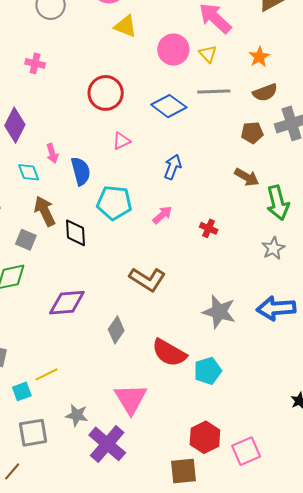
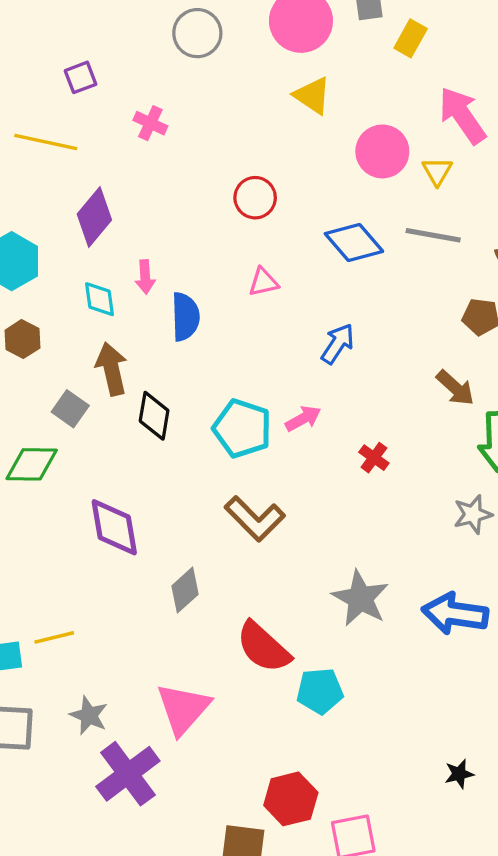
red circle: (106, 93) -> (255, 198), size x0.7
cyan pentagon: (114, 203) -> (242, 428), moved
purple diamond: (67, 303) -> (114, 527), turned 72

